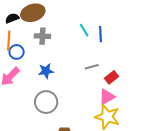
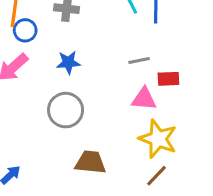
red rectangle: (112, 77) -> (168, 79), turned 32
pink triangle: (107, 97) -> (144, 99), moved, turned 30

